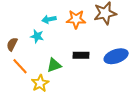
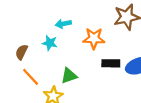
orange star: (76, 19) -> (94, 38), moved
black rectangle: (81, 55) -> (111, 63), moved

